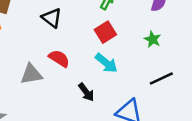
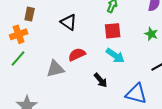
red square: (105, 32) -> (113, 31), turned 30
red semicircle: (59, 58) -> (77, 55), turned -54

